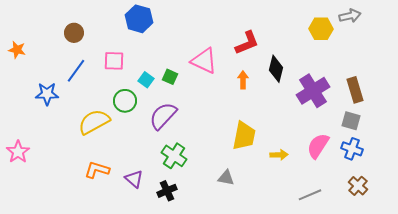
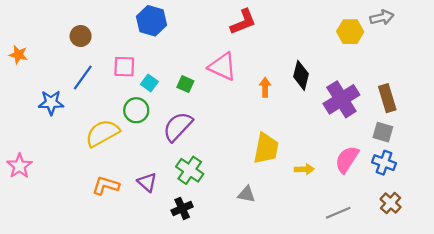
red L-shape: (247, 43) -> (243, 22), moved
cyan square: (146, 80) -> (149, 83), moved
purple triangle: (134, 179) -> (147, 182), moved

